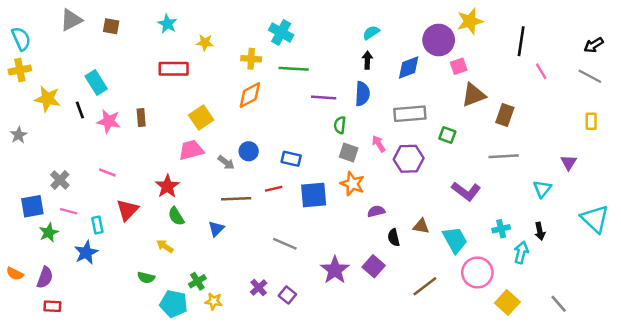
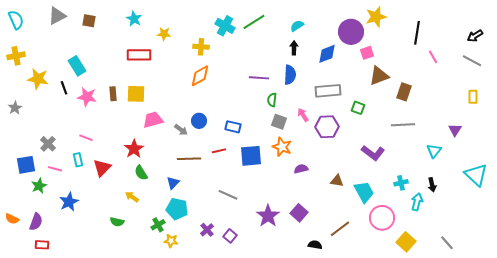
cyan semicircle: (21, 39) -> (16, 20), moved
green line: (294, 69) -> (254, 22), moved, turned -35
yellow square: (201, 118) -> (136, 94), moved, turned 36
cyan rectangle: (97, 225) -> (78, 160), moved
black semicircle: (394, 238) -> (315, 245), moved, turned 112
cyan pentagon: (174, 304) -> (177, 209), moved

